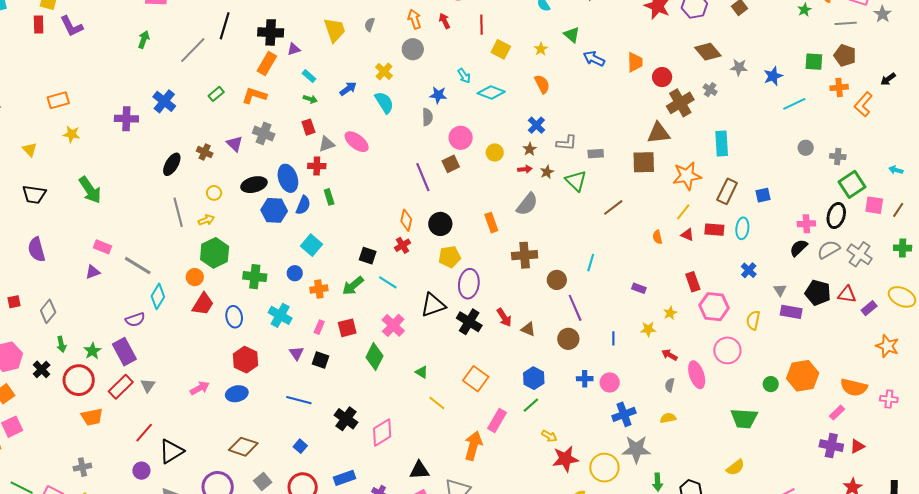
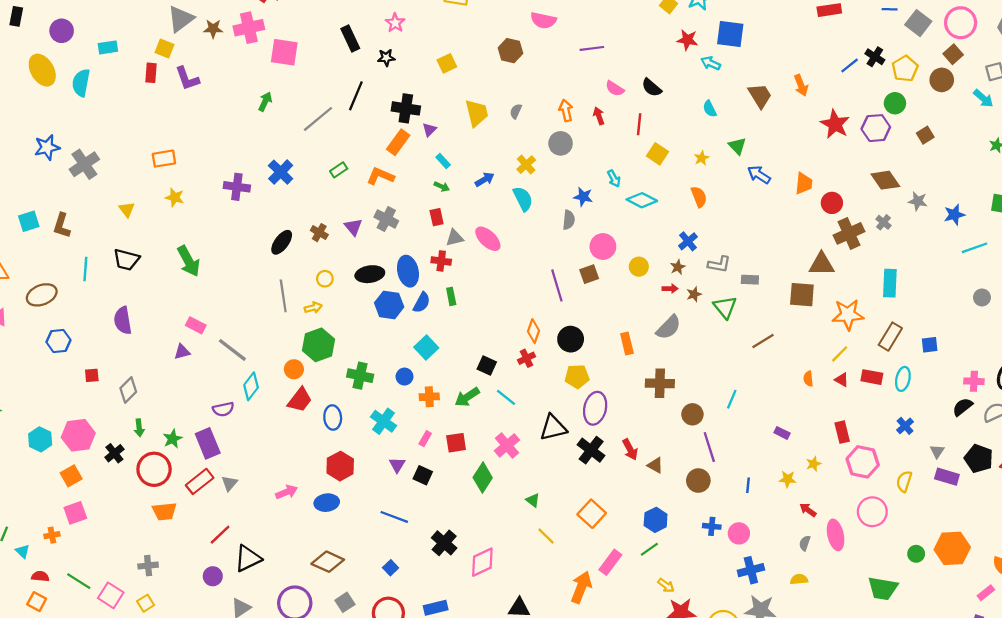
purple triangle: (294, 49) -> (429, 130), turned -32

